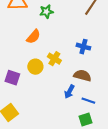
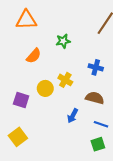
green star: (46, 12) -> (63, 41), moved
orange semicircle: (33, 37) -> (34, 56), moved
blue arrow: (69, 92) -> (73, 116), moved

